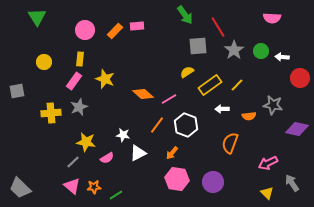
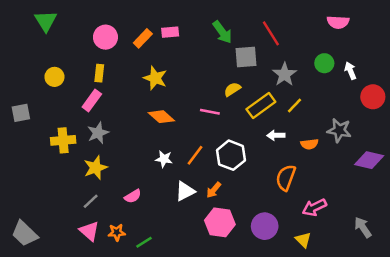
green arrow: (185, 15) -> (222, 32), moved
gray star: (234, 50) -> (285, 74), moved
white arrow: (282, 57) -> (350, 71), turned 64
yellow star: (105, 79) -> (155, 78), moved
orange diamond: (143, 94) -> (161, 117), moved
pink line: (169, 99) -> (210, 112), moved, turned 42
white star: (123, 135) -> (164, 159), moved
yellow star: (86, 142) -> (96, 168), moved, turned -30
white triangle: (138, 153) -> (185, 191), moved
pink arrow: (268, 163) -> (314, 207), moved
yellow triangle: (267, 193) -> (303, 240), moved

